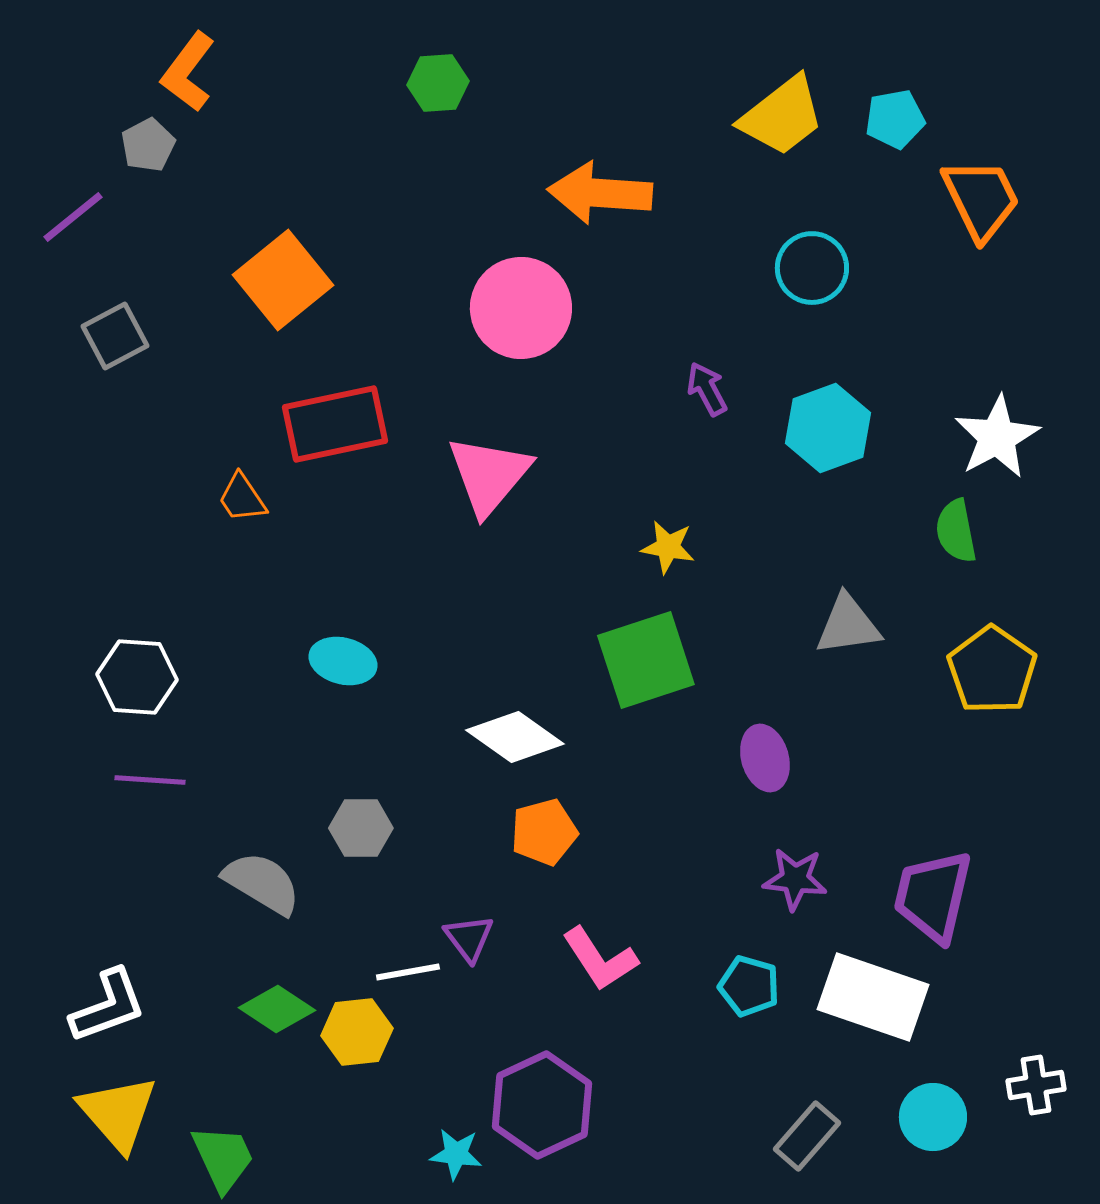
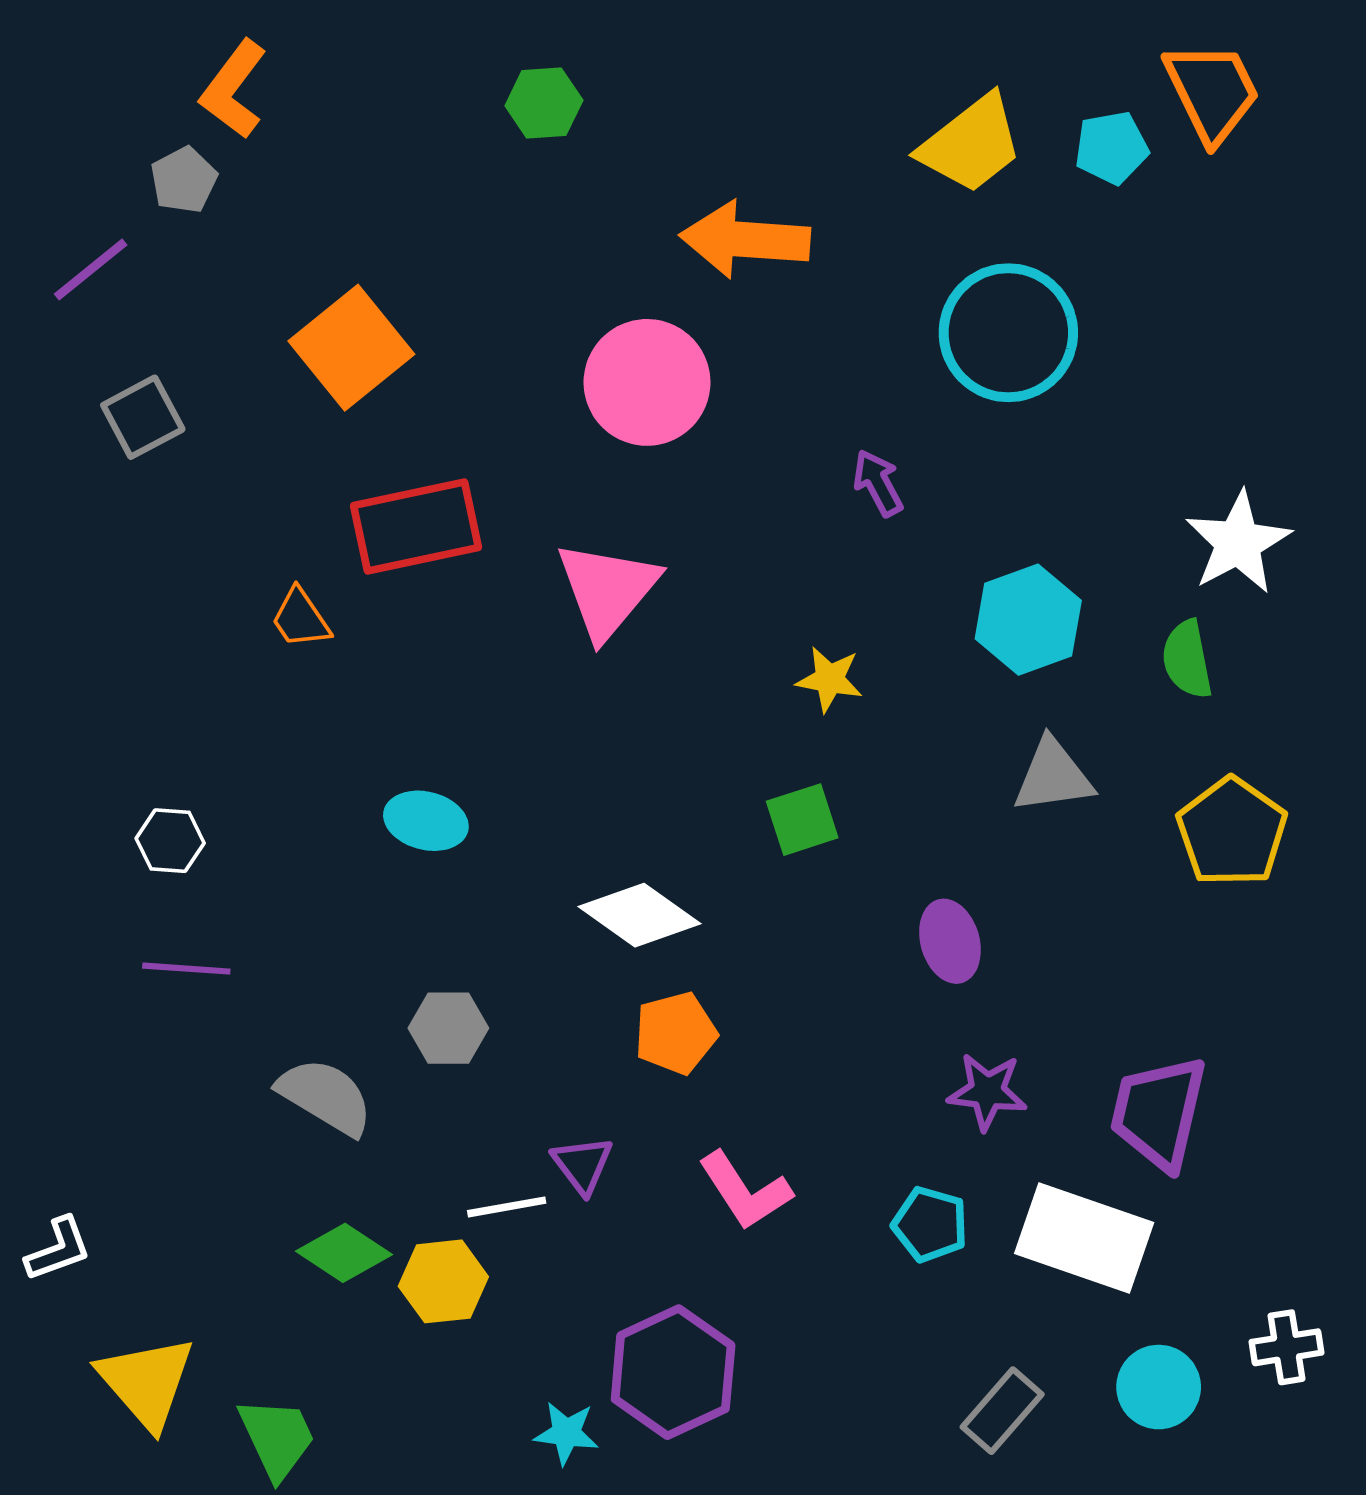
orange trapezoid: (981, 199) -> (1212, 92), moved
cyan circle: (812, 268) -> (1008, 333), size x1.5
cyan hexagon: (828, 428) -> (1028, 620), moved
green square: (646, 660) -> (802, 820), size x0.6
white hexagon: (137, 677) -> (170, 841), size x0.7
white L-shape: (108, 1006) -> (58, 1249), moved, size x0.7

